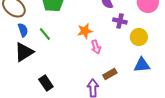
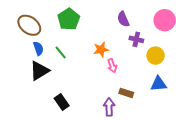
brown rectangle: (110, 74) -> (126, 93), turned 48

